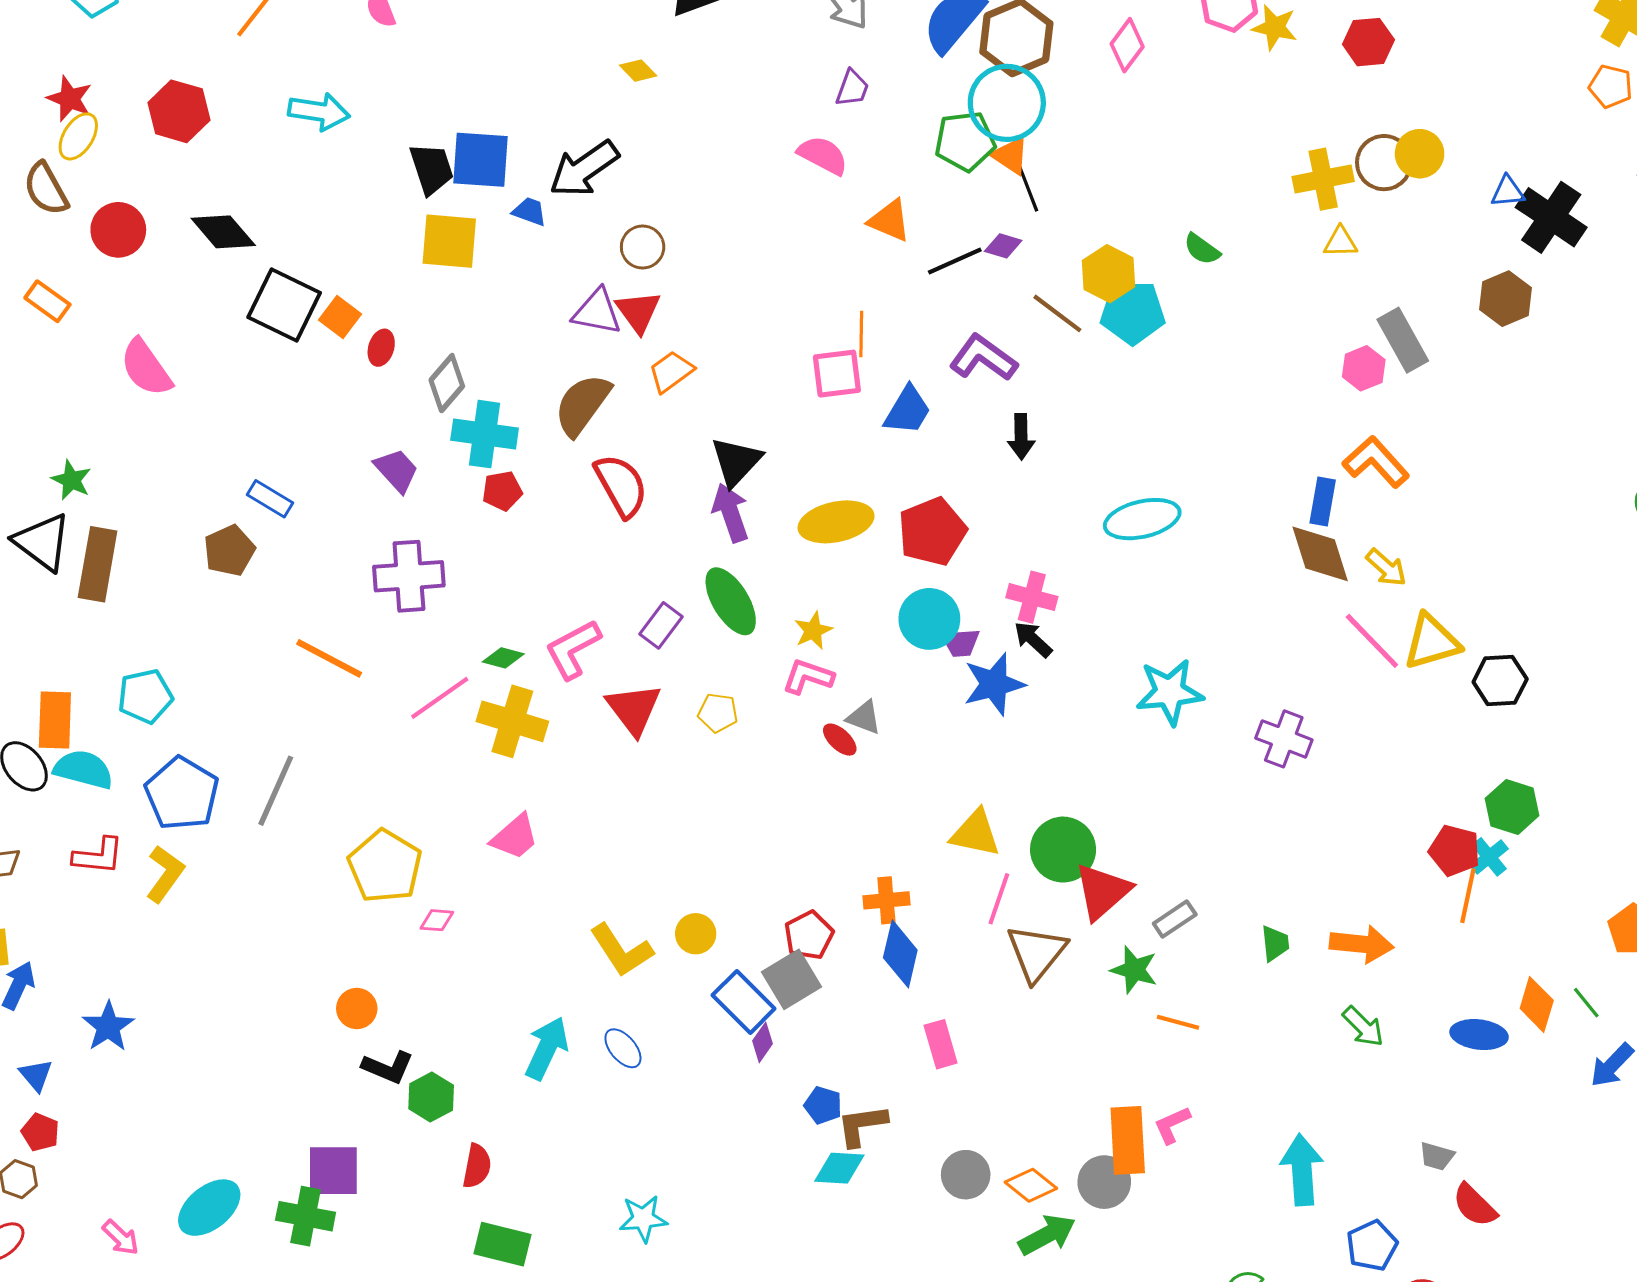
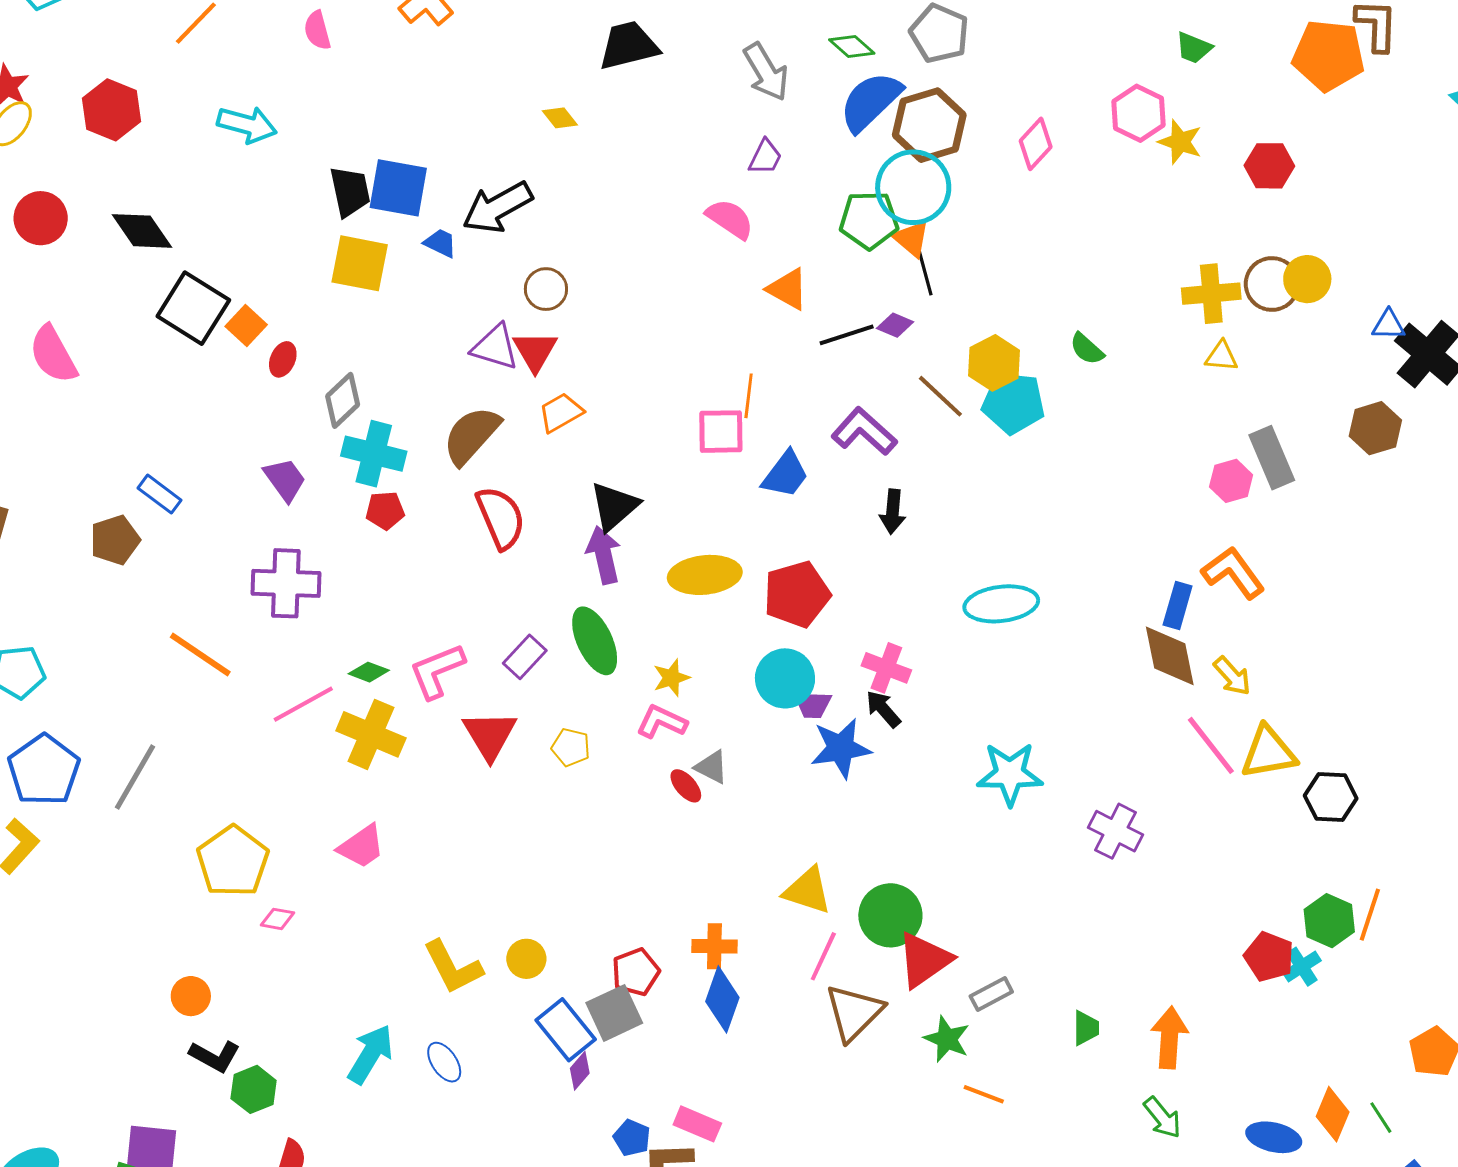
orange line: (1468, 896) -> (1370, 915), moved
orange arrow: (1362, 944) -> (1169, 1038), turned -98
pink rectangle: (941, 1044) -> (697, 1124), moved, turned -57

